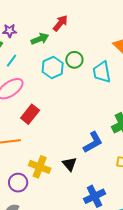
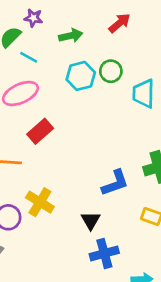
red arrow: (60, 23) -> (120, 23), moved
cyan line: (11, 61) -> (29, 57), turned 72
black triangle: (70, 164) -> (91, 221), moved

